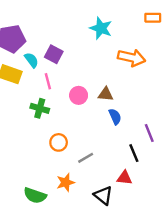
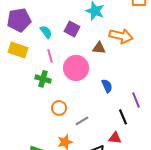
purple square: (54, 54) -> (72, 29), moved
cyan semicircle: (31, 60) -> (46, 32), moved
brown triangle: (106, 94) -> (99, 48), moved
pink circle: (79, 95) -> (76, 68), size x1.6

